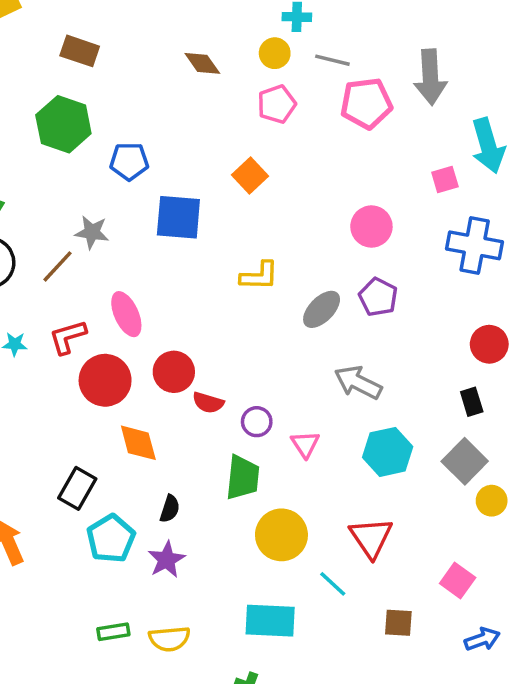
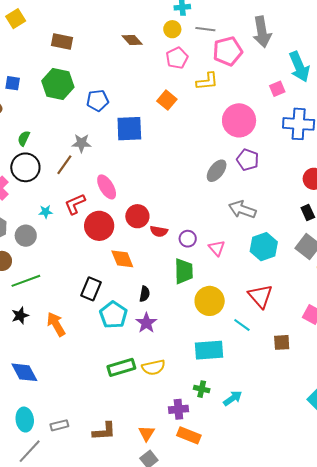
pink circle: (371, 227) -> (239, 120), size x1.4
yellow L-shape: (259, 276) -> (207, 81), moved
green rectangle: (113, 632) -> (121, 367), size x1.5

